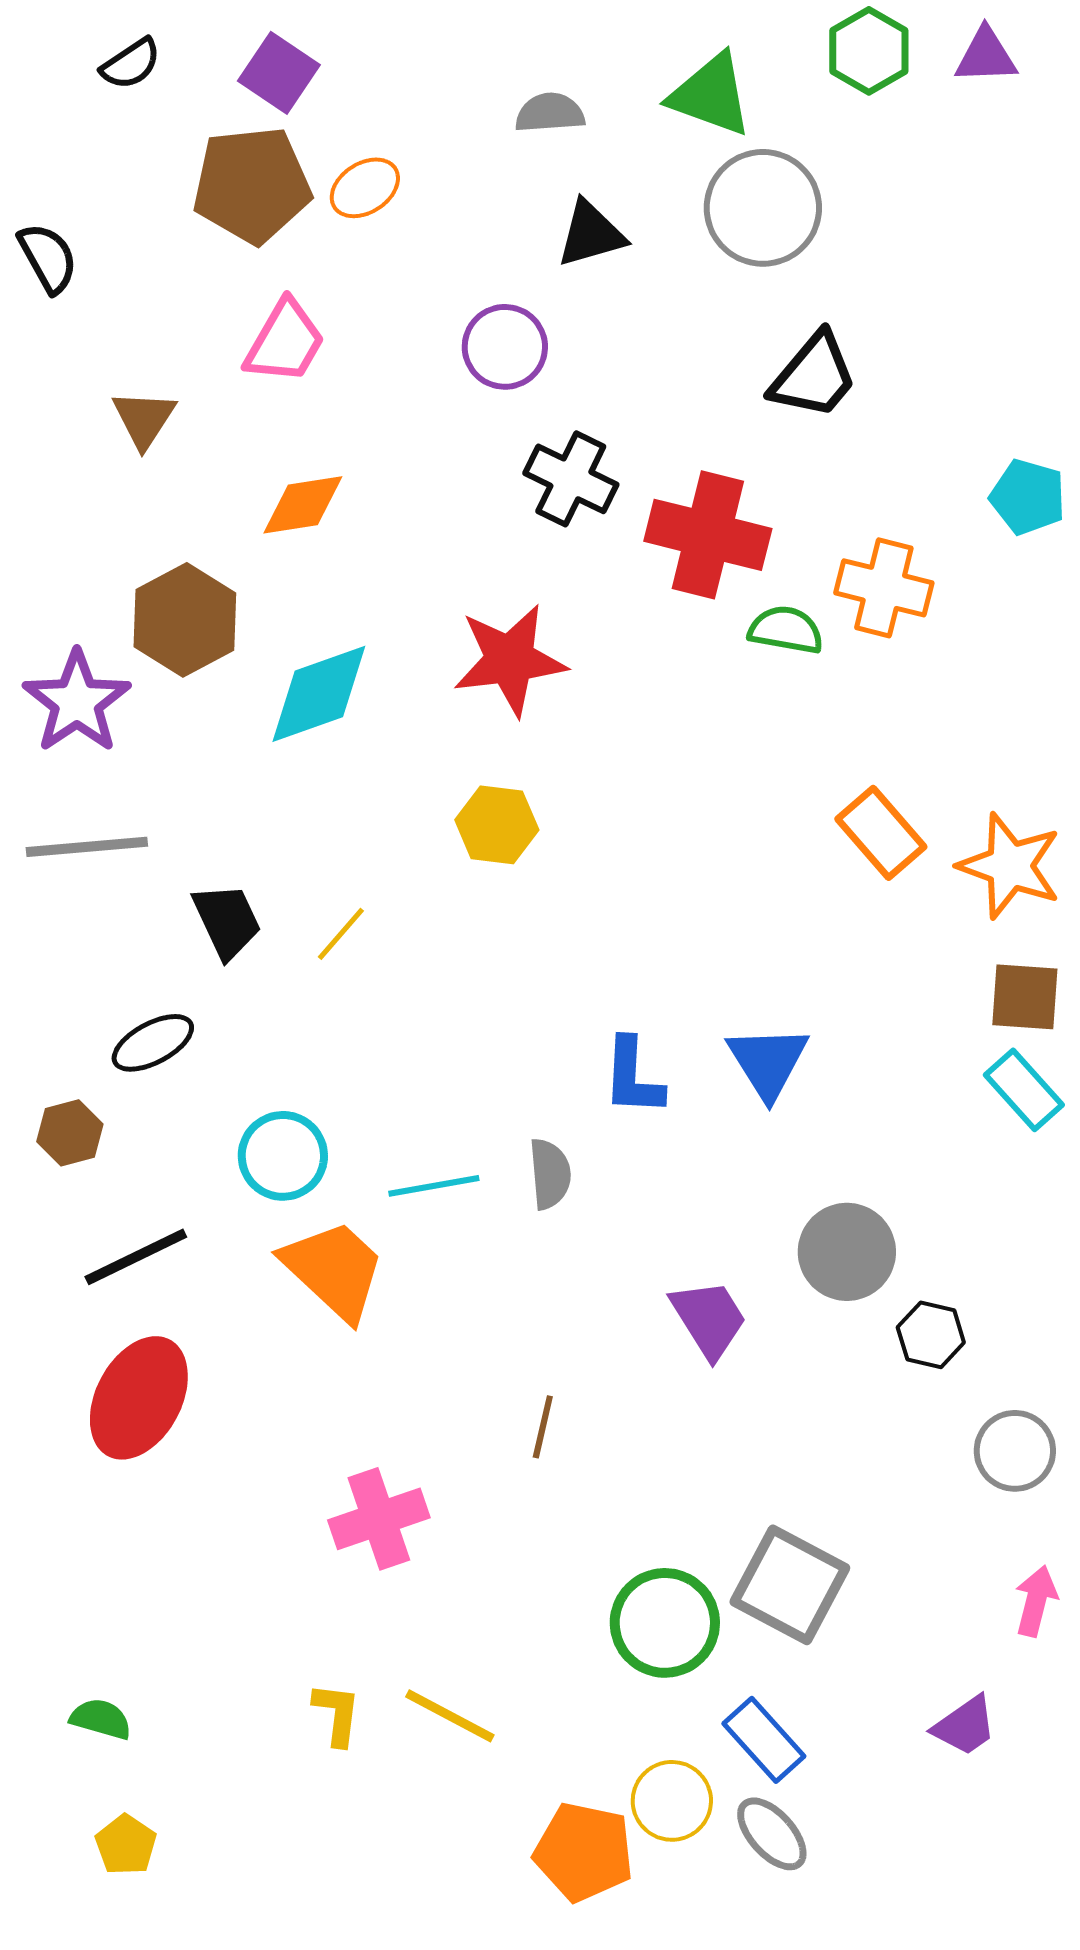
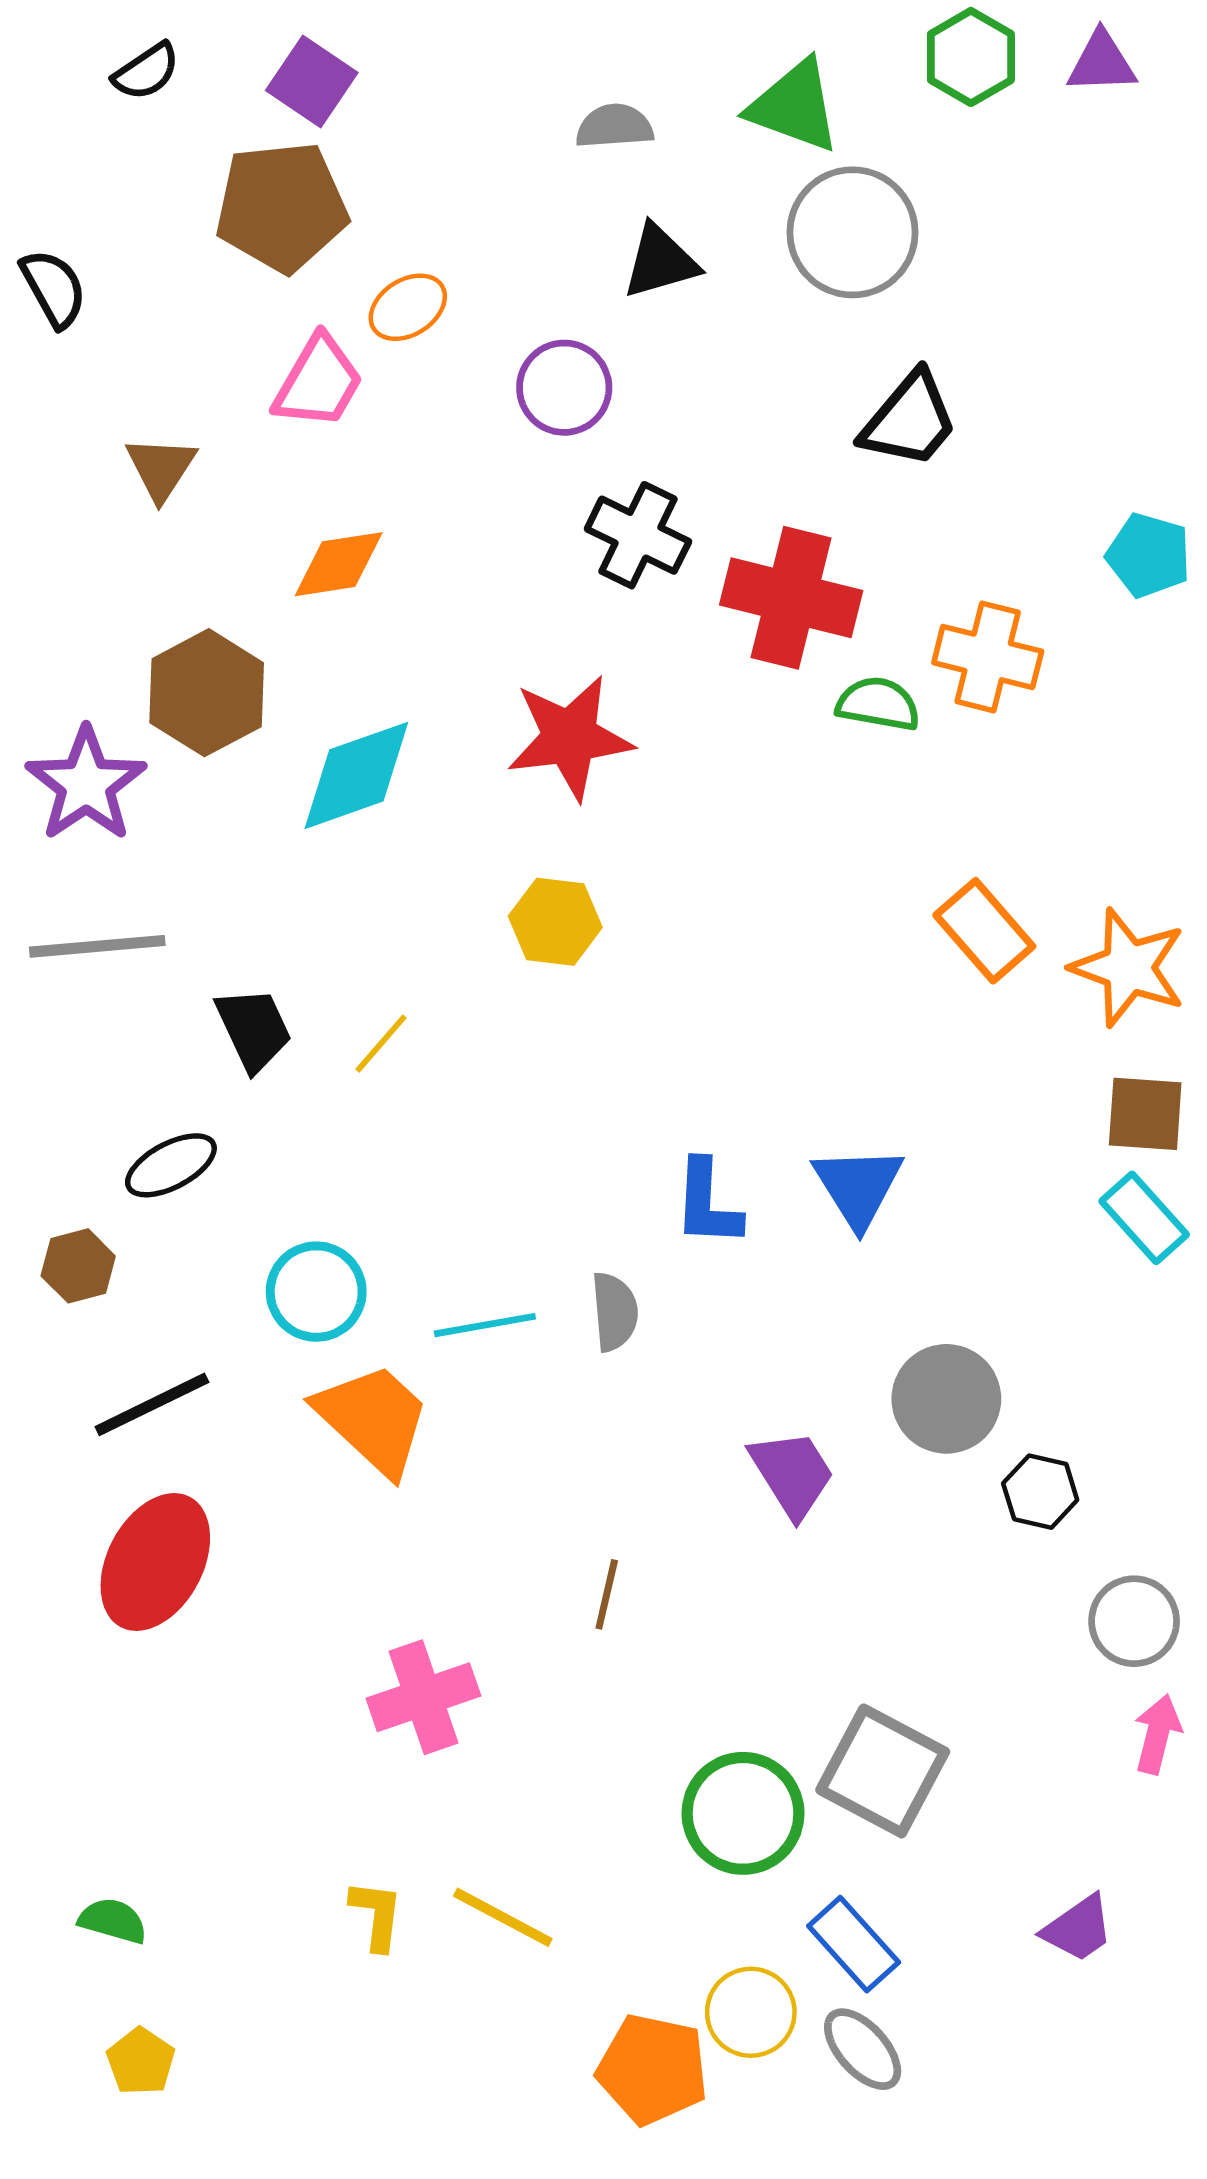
orange ellipse: (365, 188) -> (408, 307), moved
pink arrow: (1036, 1601) -> (1158, 1734), moved

